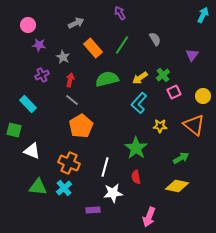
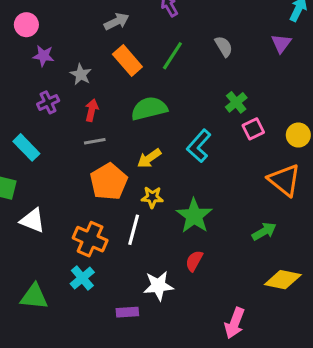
gray arrow: (76, 23) -> (117, 22), moved
purple triangle: (192, 55) -> (281, 43), moved
yellow arrow: (140, 78) -> (149, 158), moved
gray line: (72, 100) -> (95, 141), turned -48
yellow star: (160, 126) -> (152, 197), moved
white line: (105, 167) -> (134, 230), moved
red semicircle: (136, 177) -> (194, 261), turned 40
yellow diamond: (177, 186) -> (283, 280), moved
green triangle: (38, 187) -> (34, 297), moved
pink arrow: (149, 217) -> (235, 323), moved

